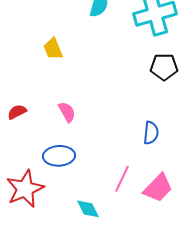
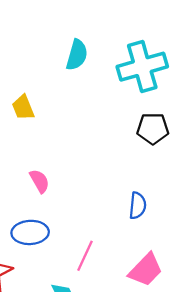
pink line: (122, 179) -> (85, 256), moved

